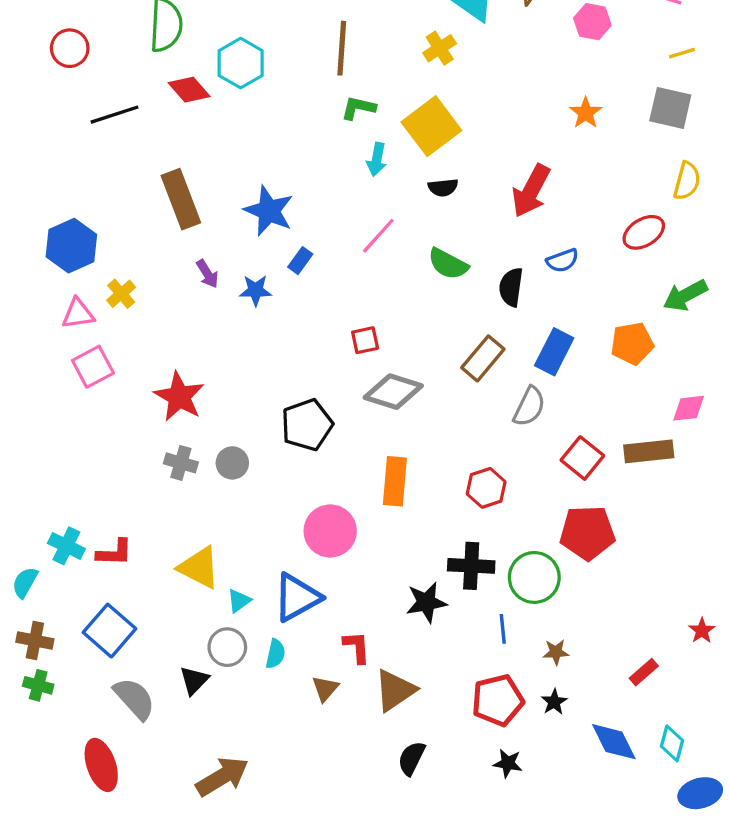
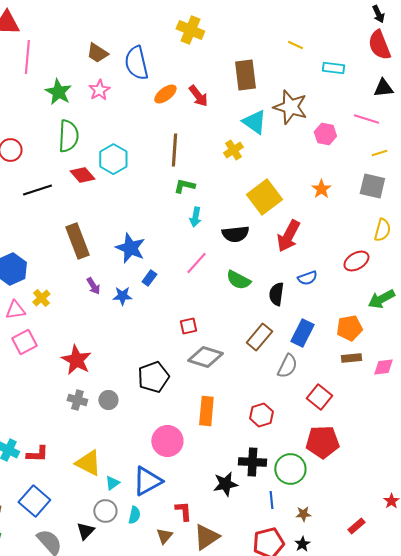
yellow square: (431, 126) -> (264, 197), moved
black semicircle: (443, 188) -> (235, 234), size x1.5
brown rectangle: (649, 451) -> (351, 358), moved, size x0.7

